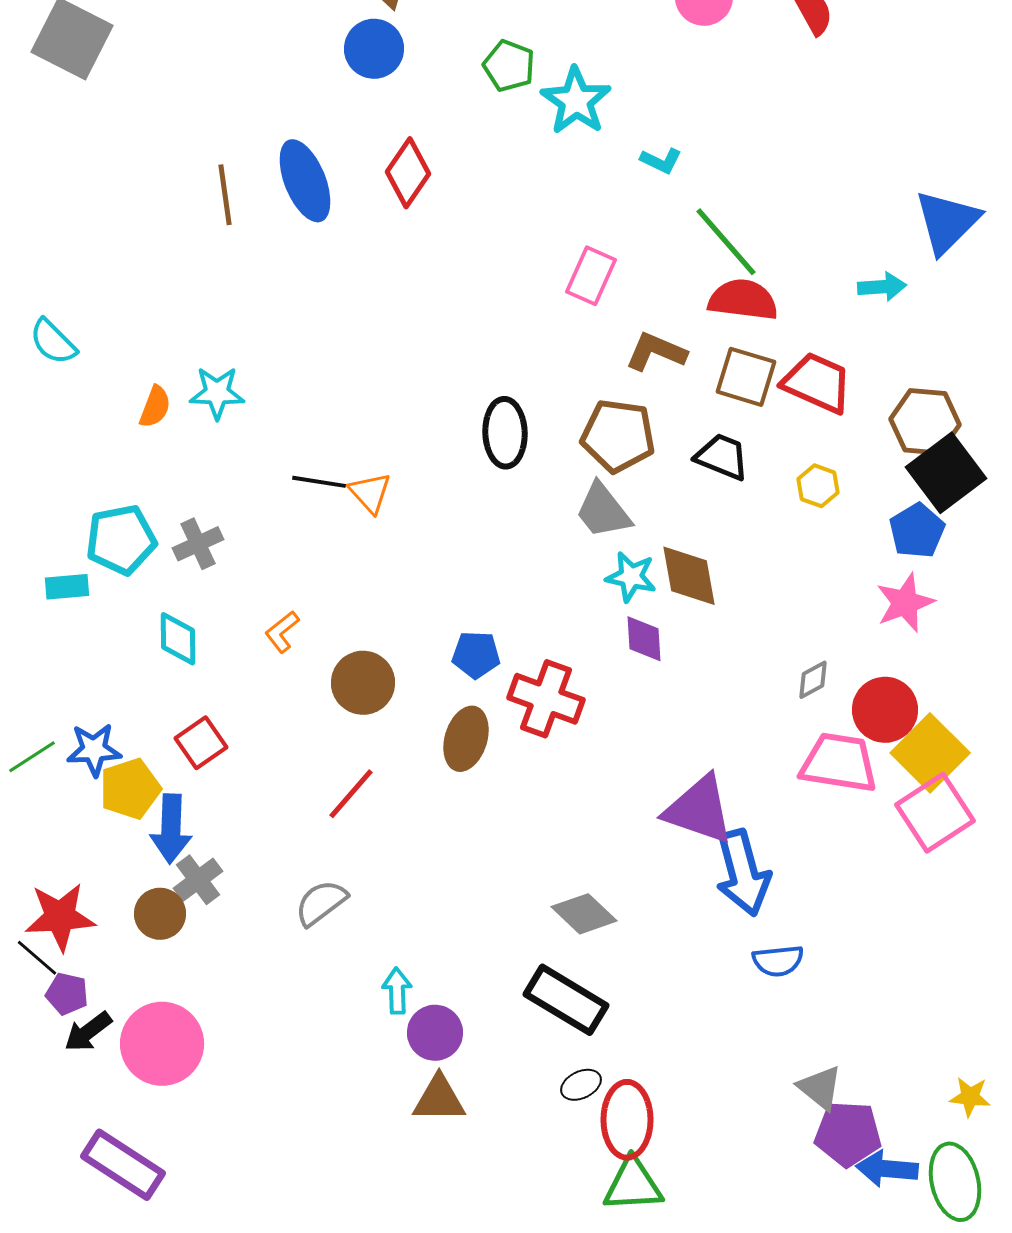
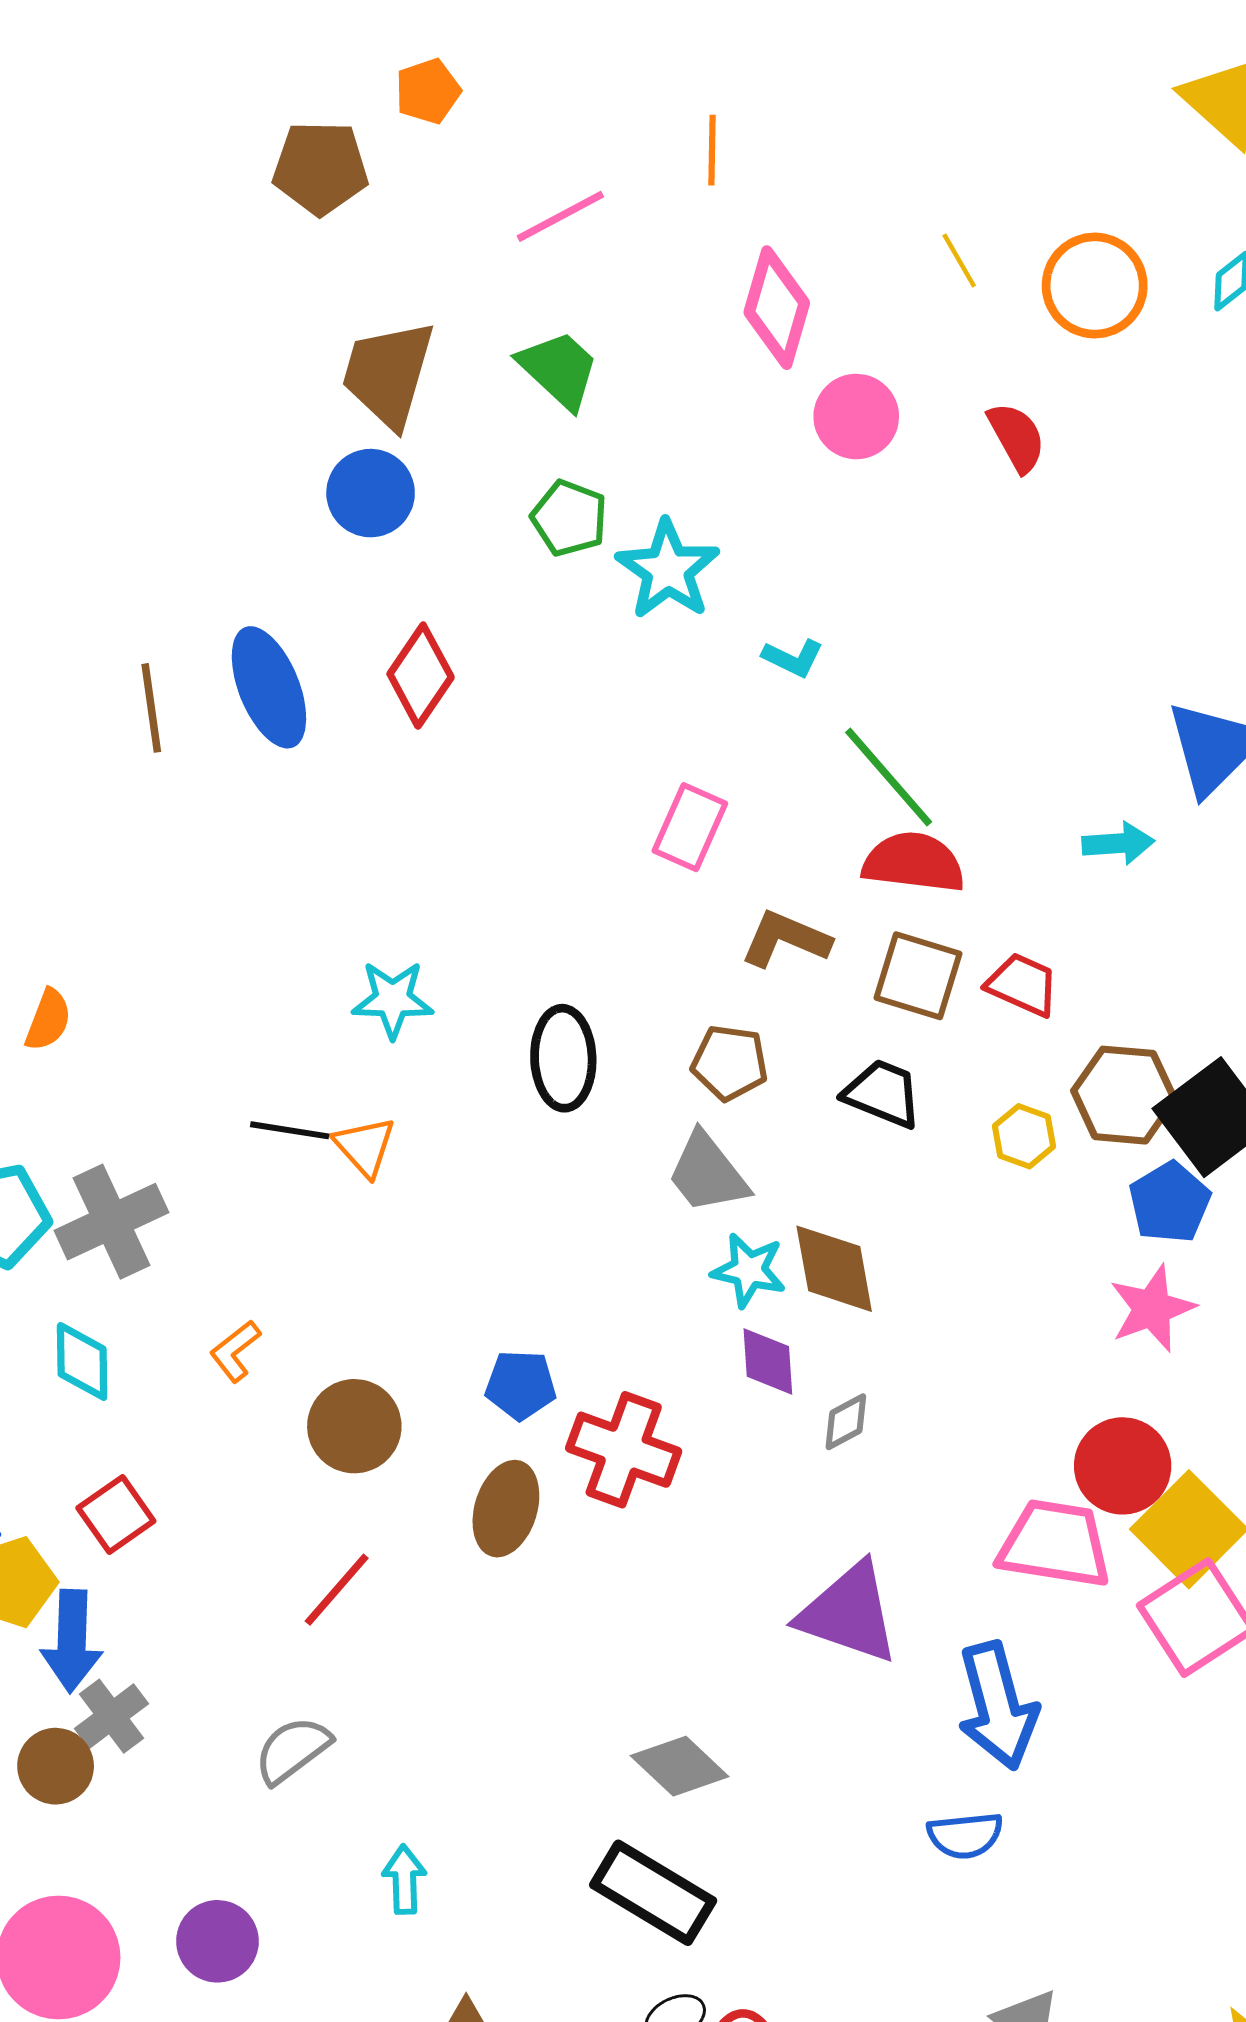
red trapezoid: (817, 383) -> (1023, 985), size x0.7
cyan star: (217, 393) -> (393, 999), moved
brown hexagon: (925, 422) -> (1124, 1095), moved
brown pentagon: (618, 436) -> (730, 1063), size x0.7
gray cross: (198, 544) -> (111, 1222), size x1.5
gray diamond: (813, 680) -> (846, 1422), moved
blue arrow: (743, 873) -> (998, 1706), moved
purple circle: (435, 1033) -> (217, 1941), moved

